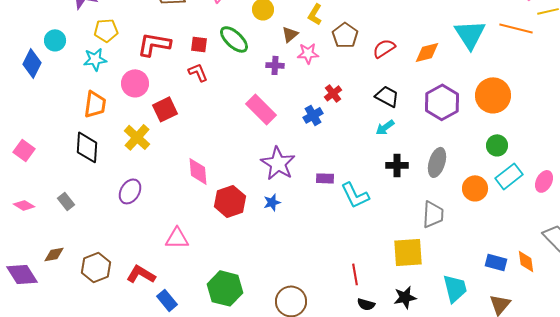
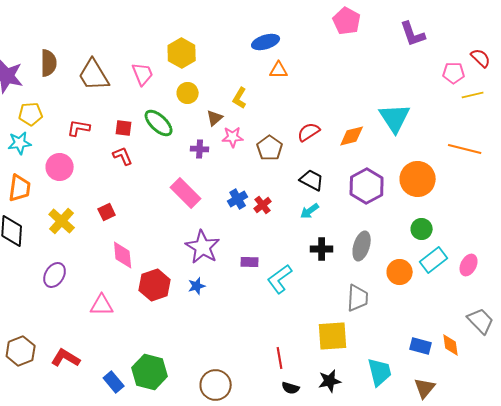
orange line: (516, 28) -> (465, 149), moved
brown pentagon: (345, 35) -> (270, 148), moved
red L-shape: (154, 44) -> (79, 128), size x0.7
red cross: (333, 93) -> (263, 205), moved
red square: (165, 109) -> (107, 212), moved, size x0.7
cyan L-shape: (355, 195) -> (280, 279), turned 80
pink triangle: (177, 238) -> (102, 305), moved
blue rectangle: (167, 300) -> (114, 382), moved

